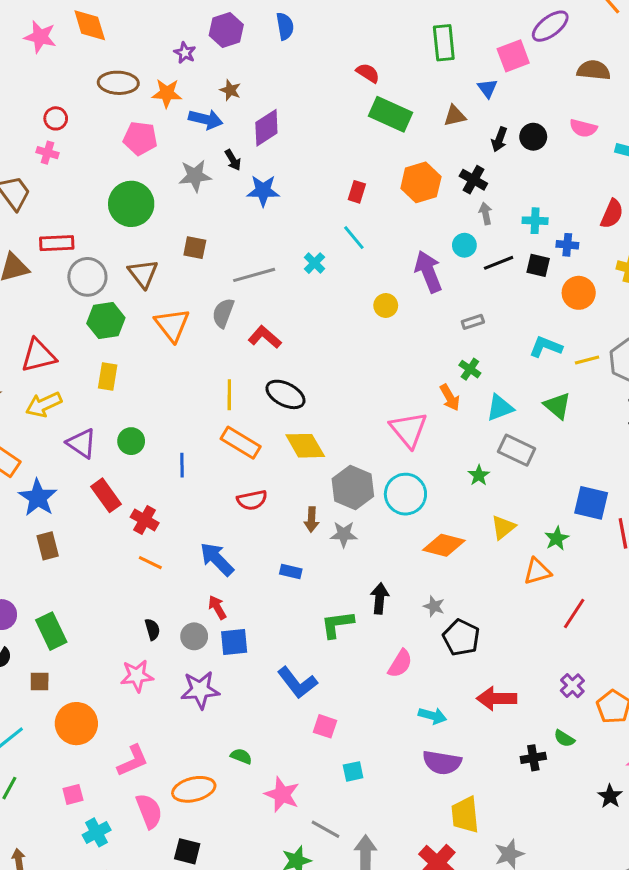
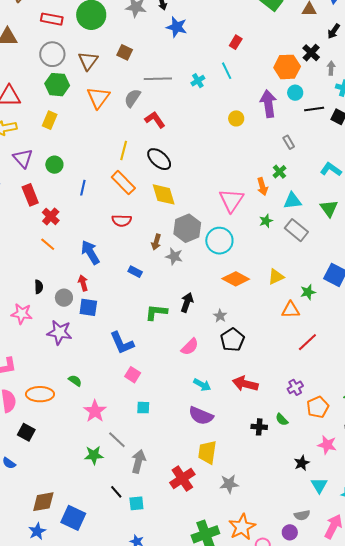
orange hexagon: (421, 182) -> (287, 67), moved
gray arrow: (486, 214) -> (331, 68), moved
red rectangle: (57, 243) -> (52, 19), moved
gray rectangle: (473, 322) -> (289, 142), turned 64
green star: (479, 475) -> (266, 221), moved

